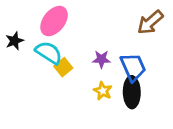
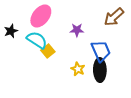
purple star: (101, 59) -> (77, 30), moved

